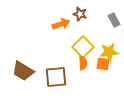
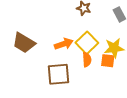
orange arrow: (61, 24) -> (64, 44), moved
brown trapezoid: (23, 71) -> (24, 43), moved

